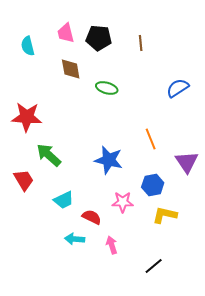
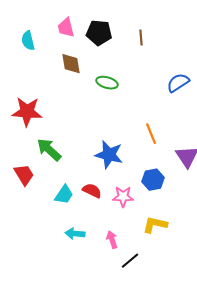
cyan trapezoid: (64, 200) -> (64, 195), turned -30
yellow L-shape: (165, 215) -> (155, 225), moved
red semicircle: (92, 217) -> (92, 191), moved
black line: (154, 266) -> (130, 261), moved

